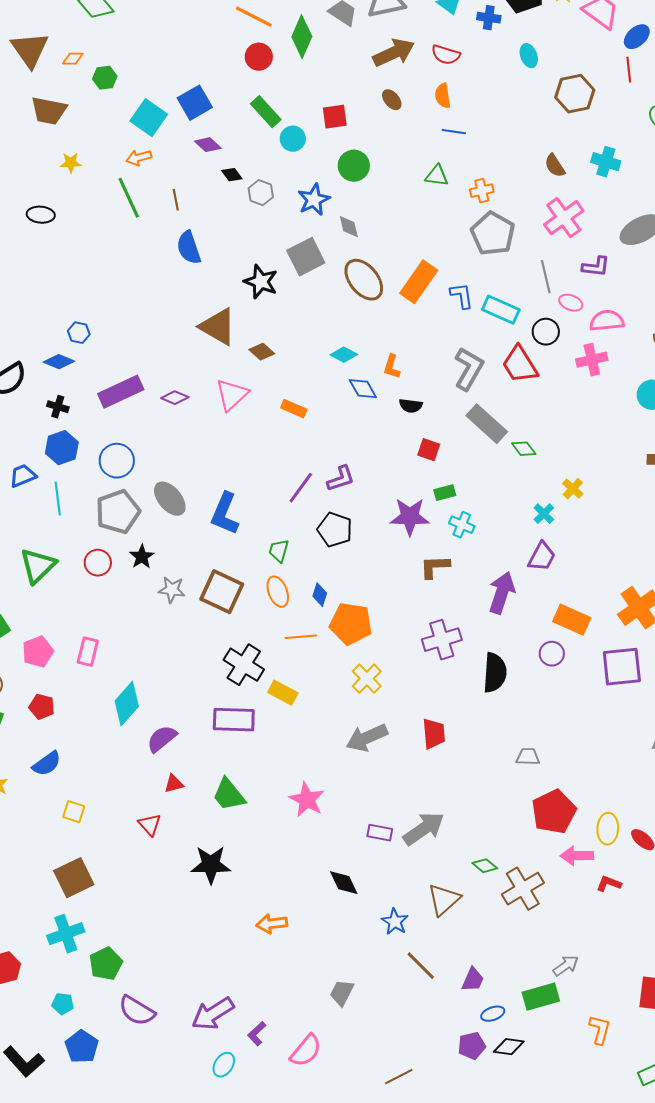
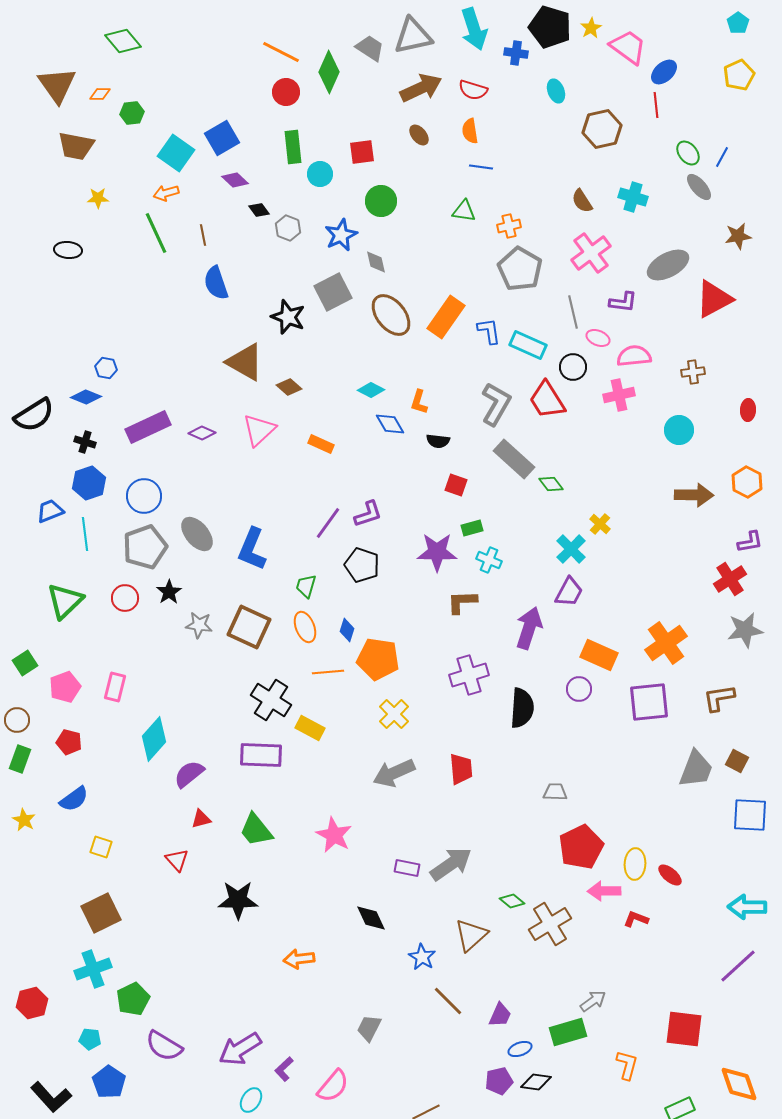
green rectangle: (266, 112) -> (293, 147), turned 36
cyan cross: (544, 514) -> (571, 549), size x1.4

